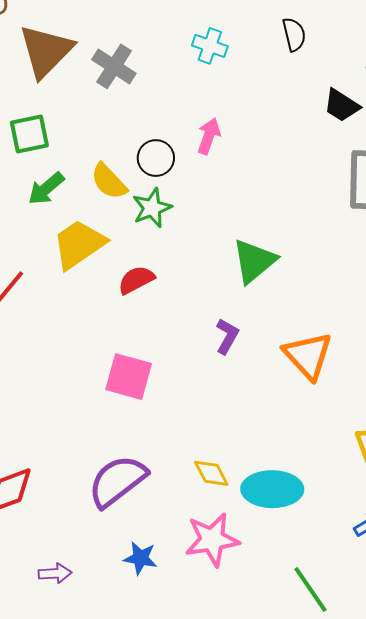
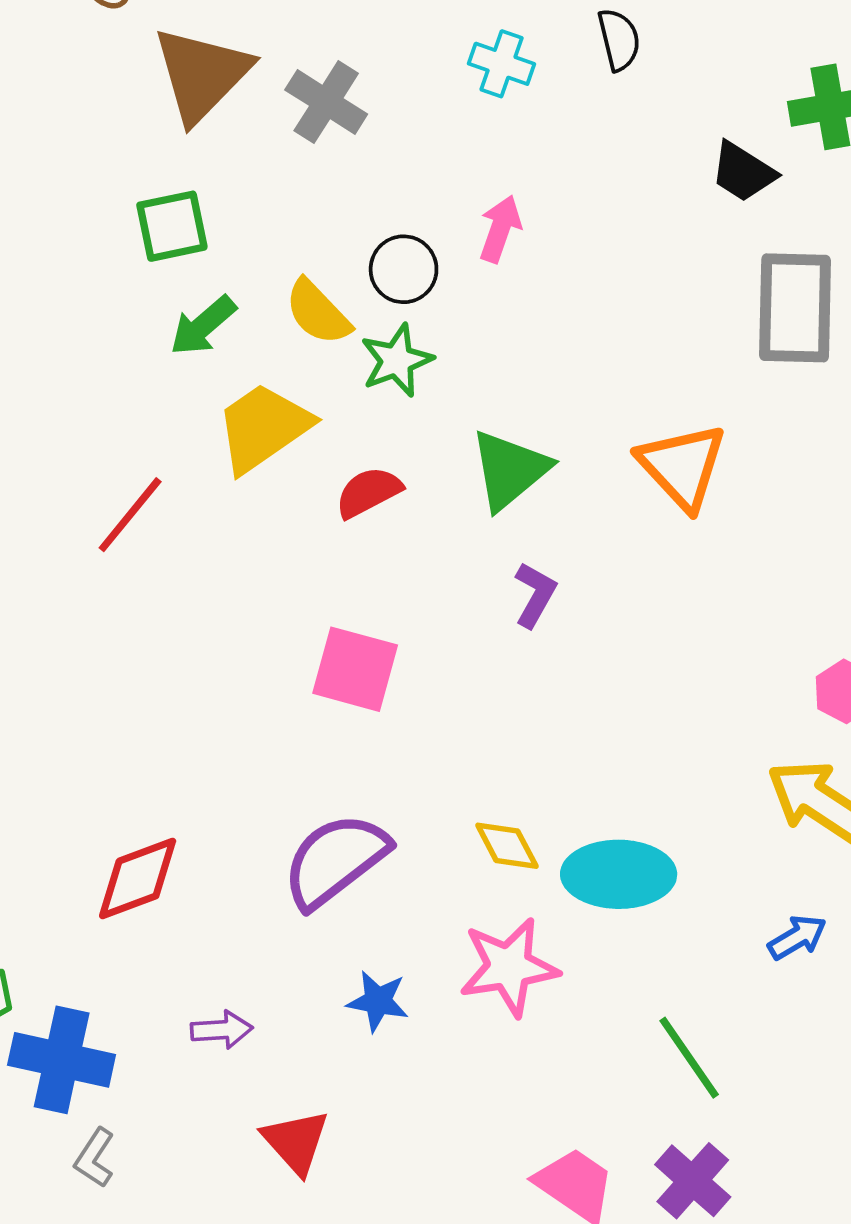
black semicircle: (294, 34) -> (619, 40), moved
green triangle: (254, 261) -> (510, 470), moved
orange triangle: (308, 356) -> (682, 466), moved

